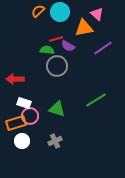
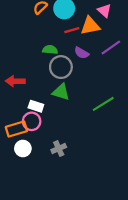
red line: (56, 39) -> (72, 30), moved
purple semicircle: (68, 46) -> (82, 53), moved
white rectangle: (24, 103) -> (36, 106), moved
green triangle: (57, 109) -> (61, 92), moved

